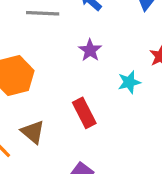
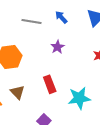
cyan star: (129, 82) -> (79, 98), moved, size x1.6

